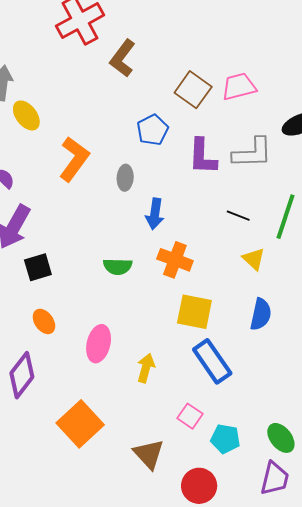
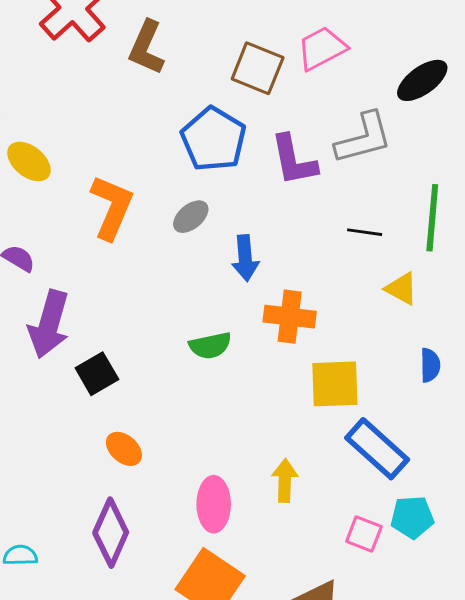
blue pentagon: (153, 130) -> (214, 139), size x1.4
gray ellipse: (125, 178) -> (191, 217), turned 60
blue semicircle: (261, 314) -> (430, 365), size x0.7
pink ellipse: (99, 344) -> (214, 504), moved
cyan pentagon: (225, 439) -> (412, 517), moved

